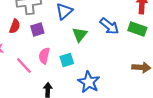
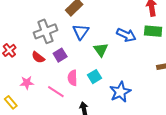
red semicircle: (15, 26) -> (38, 57), turned 120
blue star: (89, 82) -> (120, 92), turned 30

